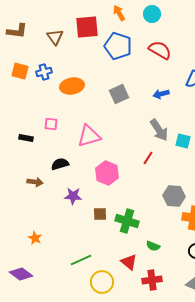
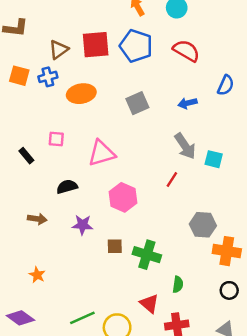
red square: (87, 27) -> (96, 45), moved
brown triangle: (55, 37) -> (59, 49), moved, turned 30
black rectangle: (26, 138) -> (26, 156), turned 40
brown arrow: (35, 182) -> (37, 219), moved
green semicircle: (153, 246) -> (178, 284), turned -104
green line: (81, 260) -> (82, 318), moved

